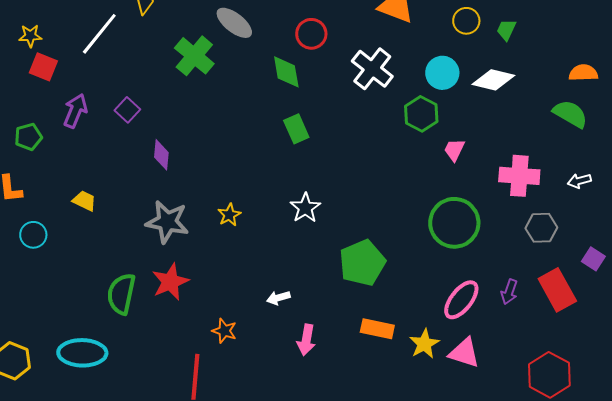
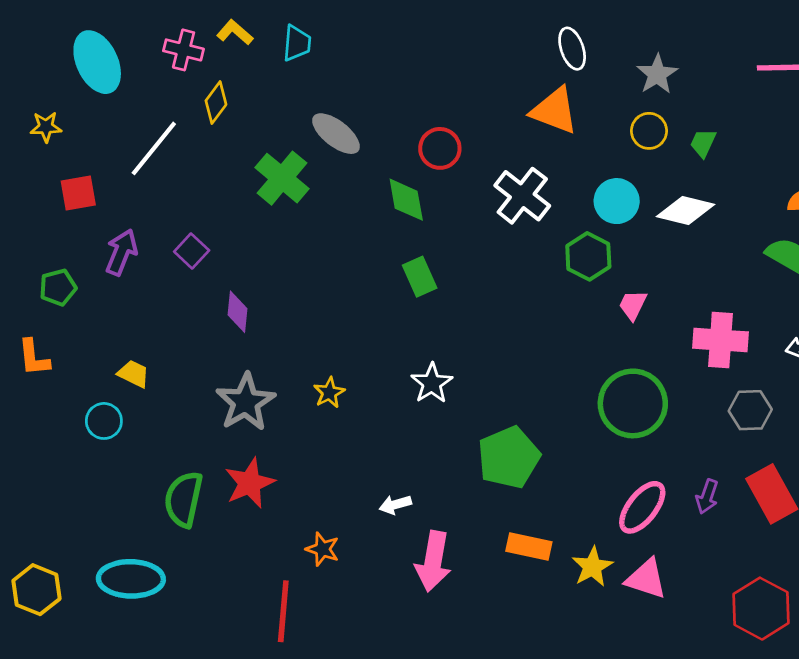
yellow star: (30, 36) -> (46, 127), moved
red square: (43, 67) -> (78, 193), turned -32
gray star: (167, 222) -> (246, 402), turned 30
cyan circle: (33, 235) -> (104, 421), moved
pink arrow: (306, 340) -> (433, 561), size x1.4

